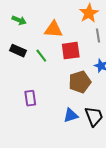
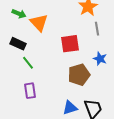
orange triangle: (53, 29) -> (39, 23), moved, turned 42
green line: (41, 56) -> (28, 63), moved

